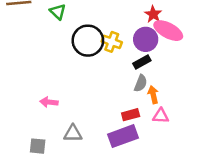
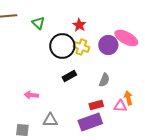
red star: (153, 14) -> (79, 25), moved
black rectangle: (142, 62) -> (69, 76), moved
orange arrow: (153, 95) -> (128, 98), moved

